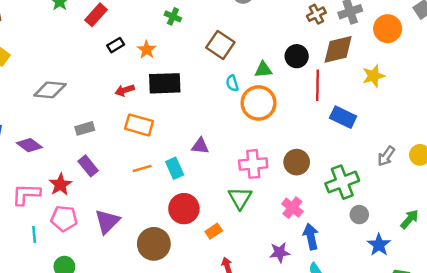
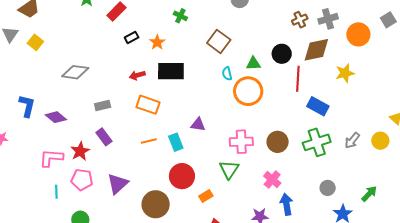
green cross: (342, 182) -> (317, 142), moved

